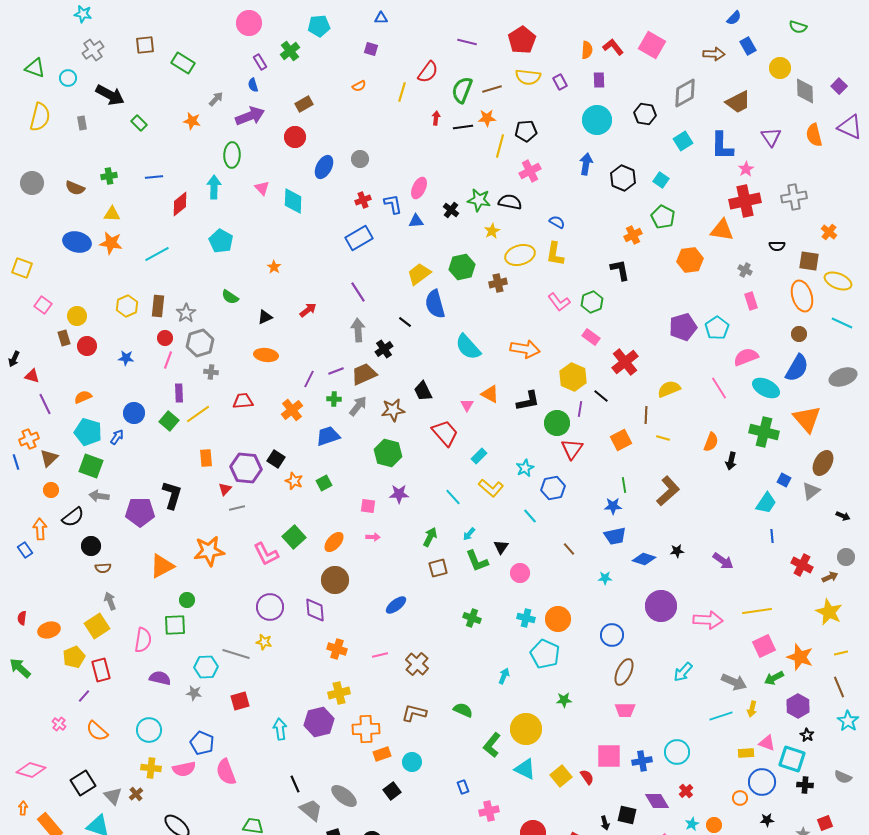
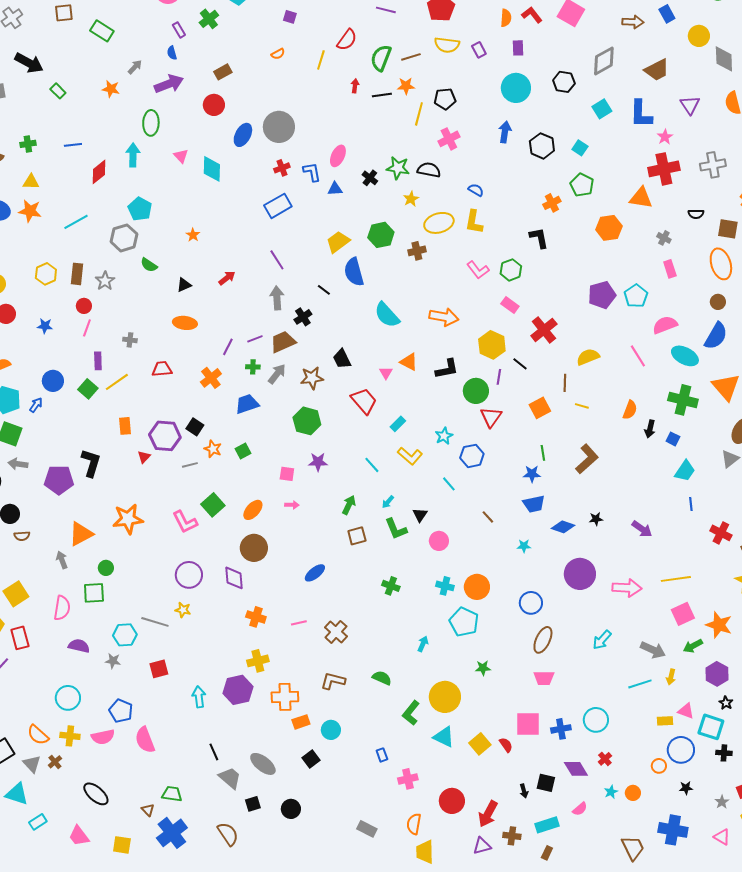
gray circle: (360, 159) -> (279, 127), size x1.8
gray hexagon: (200, 343) -> (124, 238), moved
blue square: (784, 480) -> (673, 439), moved
gray line: (237, 508) -> (190, 465), moved
gray arrow: (110, 601) -> (62, 560), moved
orange semicircle: (97, 731) -> (38, 735), moved

